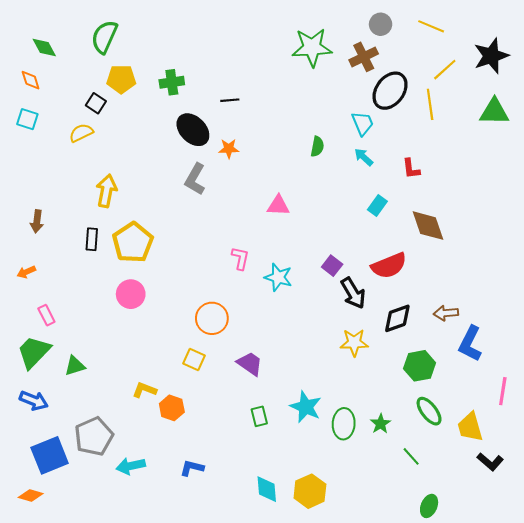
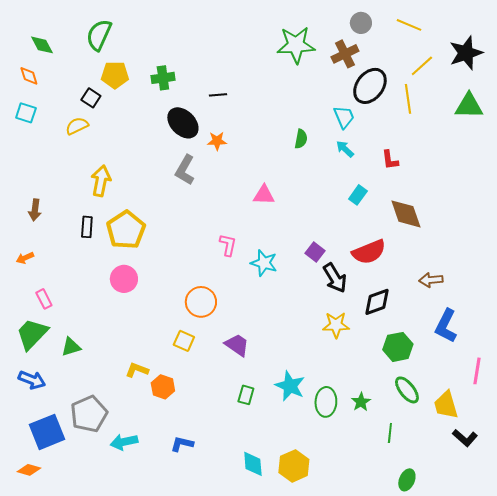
brown arrow: (446, 313) -> (431, 280), moved
green rectangle: (259, 416) -> (246, 395), turned 30
green line: (411, 456) -> (390, 433), turned 48

